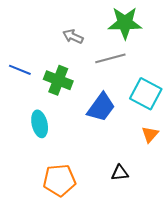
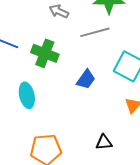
blue trapezoid: (101, 107) -> (86, 79), size x0.7

